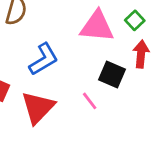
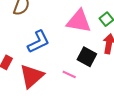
pink line: (90, 101) -> (69, 74), turned -32

